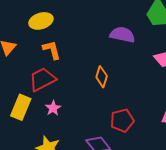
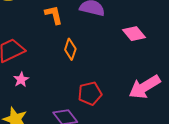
orange L-shape: (52, 50) -> (54, 15), moved

